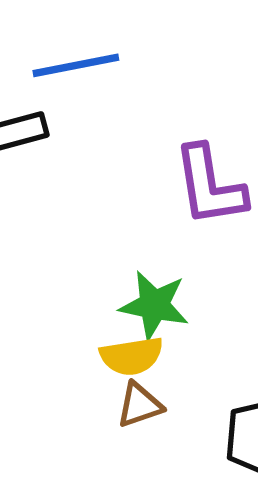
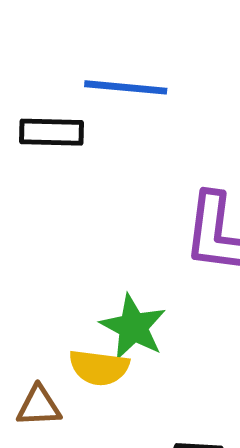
brown triangle: (140, 405) -> (39, 406), moved

